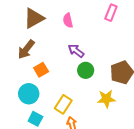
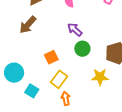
orange square: (41, 70) -> (51, 57), moved
cyan circle: (29, 94) -> (14, 73), moved

